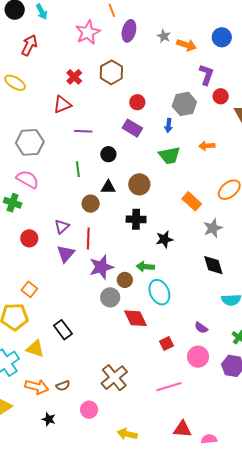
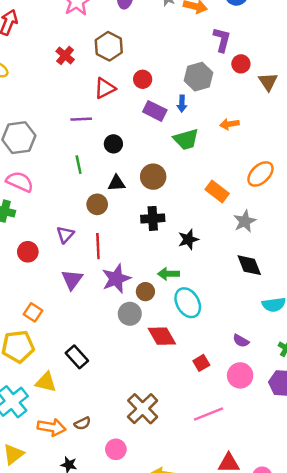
red triangle: (62, 104) -> (105, 88), moved
purple rectangle: (132, 128) -> (155, 111), moved
purple triangle: (66, 254) -> (72, 280), moved

